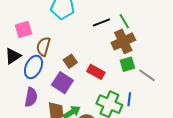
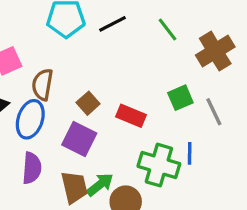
black line: (101, 23) -> (113, 24), moved
brown cross: (123, 41) -> (215, 51), moved
gray line: (147, 75) -> (214, 112), turned 36

